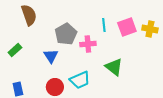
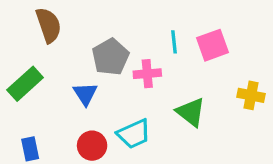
yellow cross: (150, 29) -> (251, 95), moved
green rectangle: (15, 50) -> (25, 84), size x1.5

